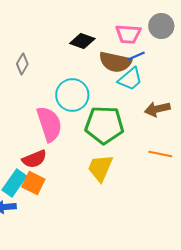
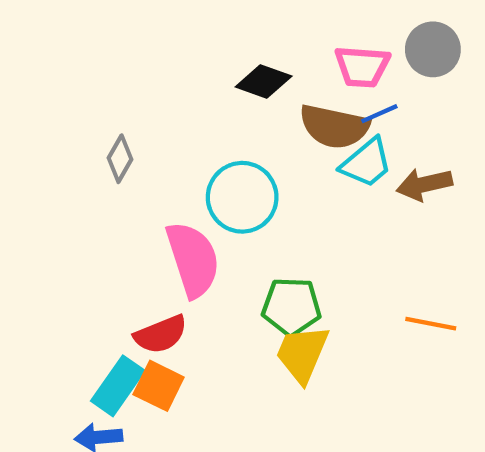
gray diamond: (22, 64) -> (120, 159), moved
brown arrow: (157, 109) -> (424, 184), moved
green pentagon: (104, 125) -> (291, 307), moved, size x0.7

